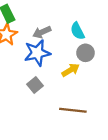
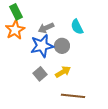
gray circle: (86, 53) -> (62, 46), moved
yellow arrow: (71, 70) -> (63, 72), moved

